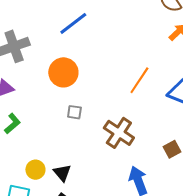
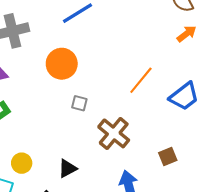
gray square: (74, 112) -> (79, 103), moved
black triangle: (62, 173) -> (68, 168), moved, turned 36

